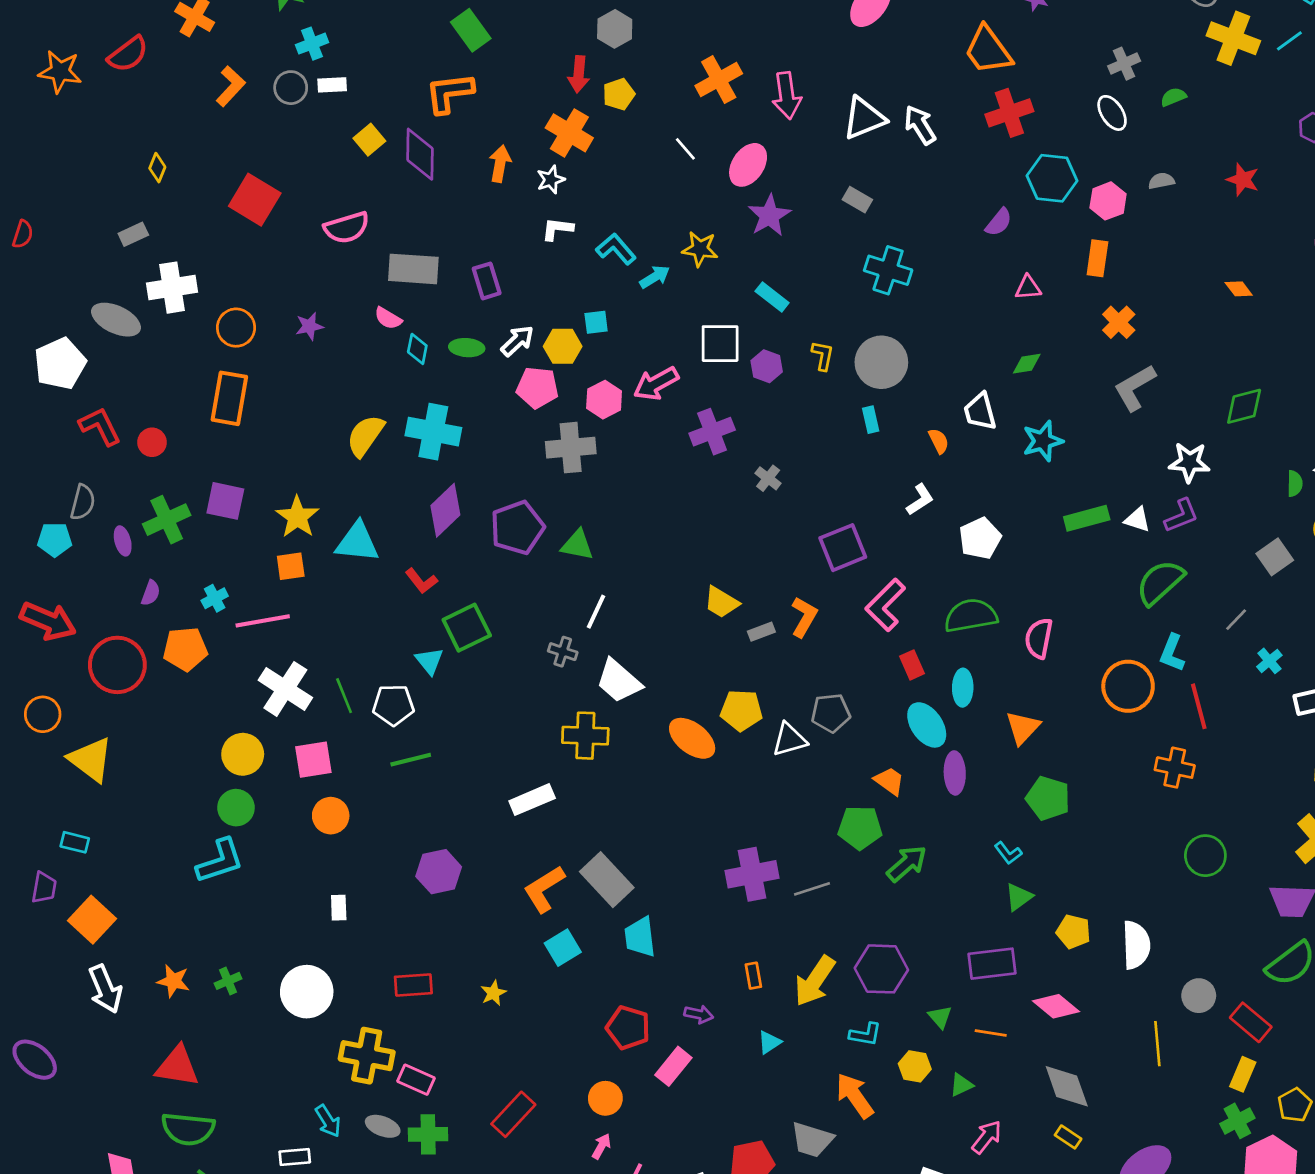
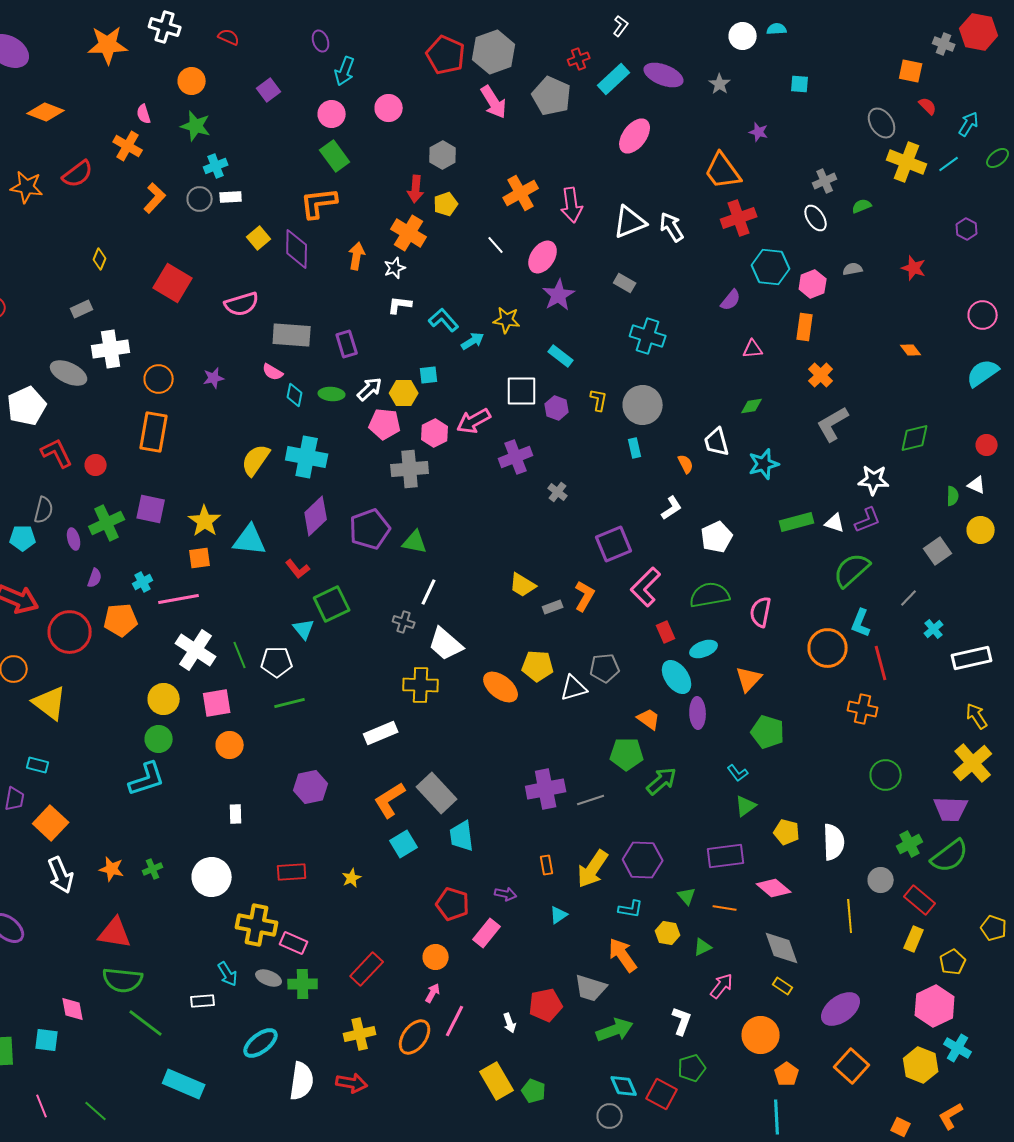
cyan ellipse: (963, 688) -> (704, 649), turned 68
green cross: (1237, 1121) -> (910, 844), moved

